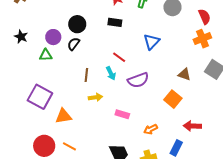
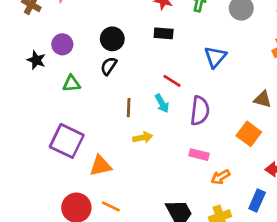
purple circle: (53, 37) -> (62, 44), moved
purple semicircle: (138, 80) -> (200, 111), turned -60
pink rectangle: (122, 114) -> (199, 155), moved

